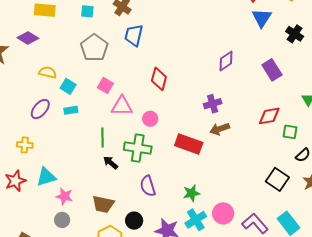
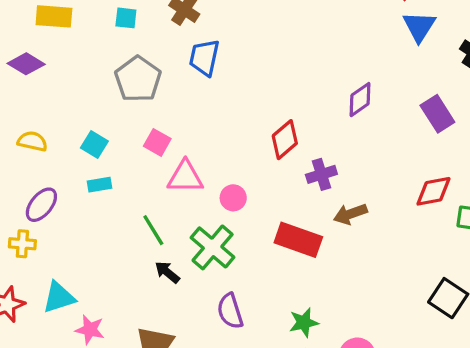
yellow semicircle: (48, 72) -> (32, 141), moved
red diamond: (159, 79) -> (285, 140), moved, turned 35
purple cross: (213, 104) -> (321, 174), moved
purple ellipse: (40, 109) -> (41, 205), moved
green line: (103, 138) -> (153, 230), turned -30
green cross: (138, 148) -> (213, 247), turned 32

